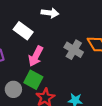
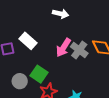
white rectangle: (23, 31) -> (28, 41), moved
pink arrow: (36, 56) -> (63, 48), moved

